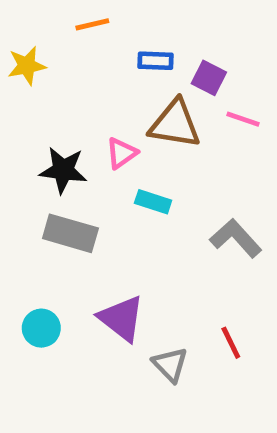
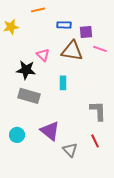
purple square: (209, 78) -> (86, 32), turned -32
pink triangle: (121, 153) -> (43, 55), moved, turned -40
cyan rectangle: (153, 202) -> (63, 83), turned 72
gray L-shape: (236, 238) -> (98, 111), moved, turned 40

